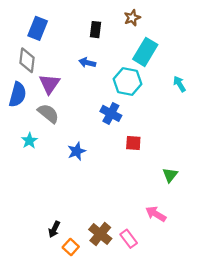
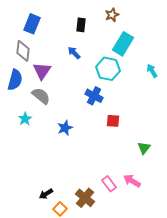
blue arrow: (87, 63) -> (74, 53), turned 32
black arrow: (54, 229) -> (46, 194), turned 32
pink rectangle: (129, 239) -> (109, 184), moved

